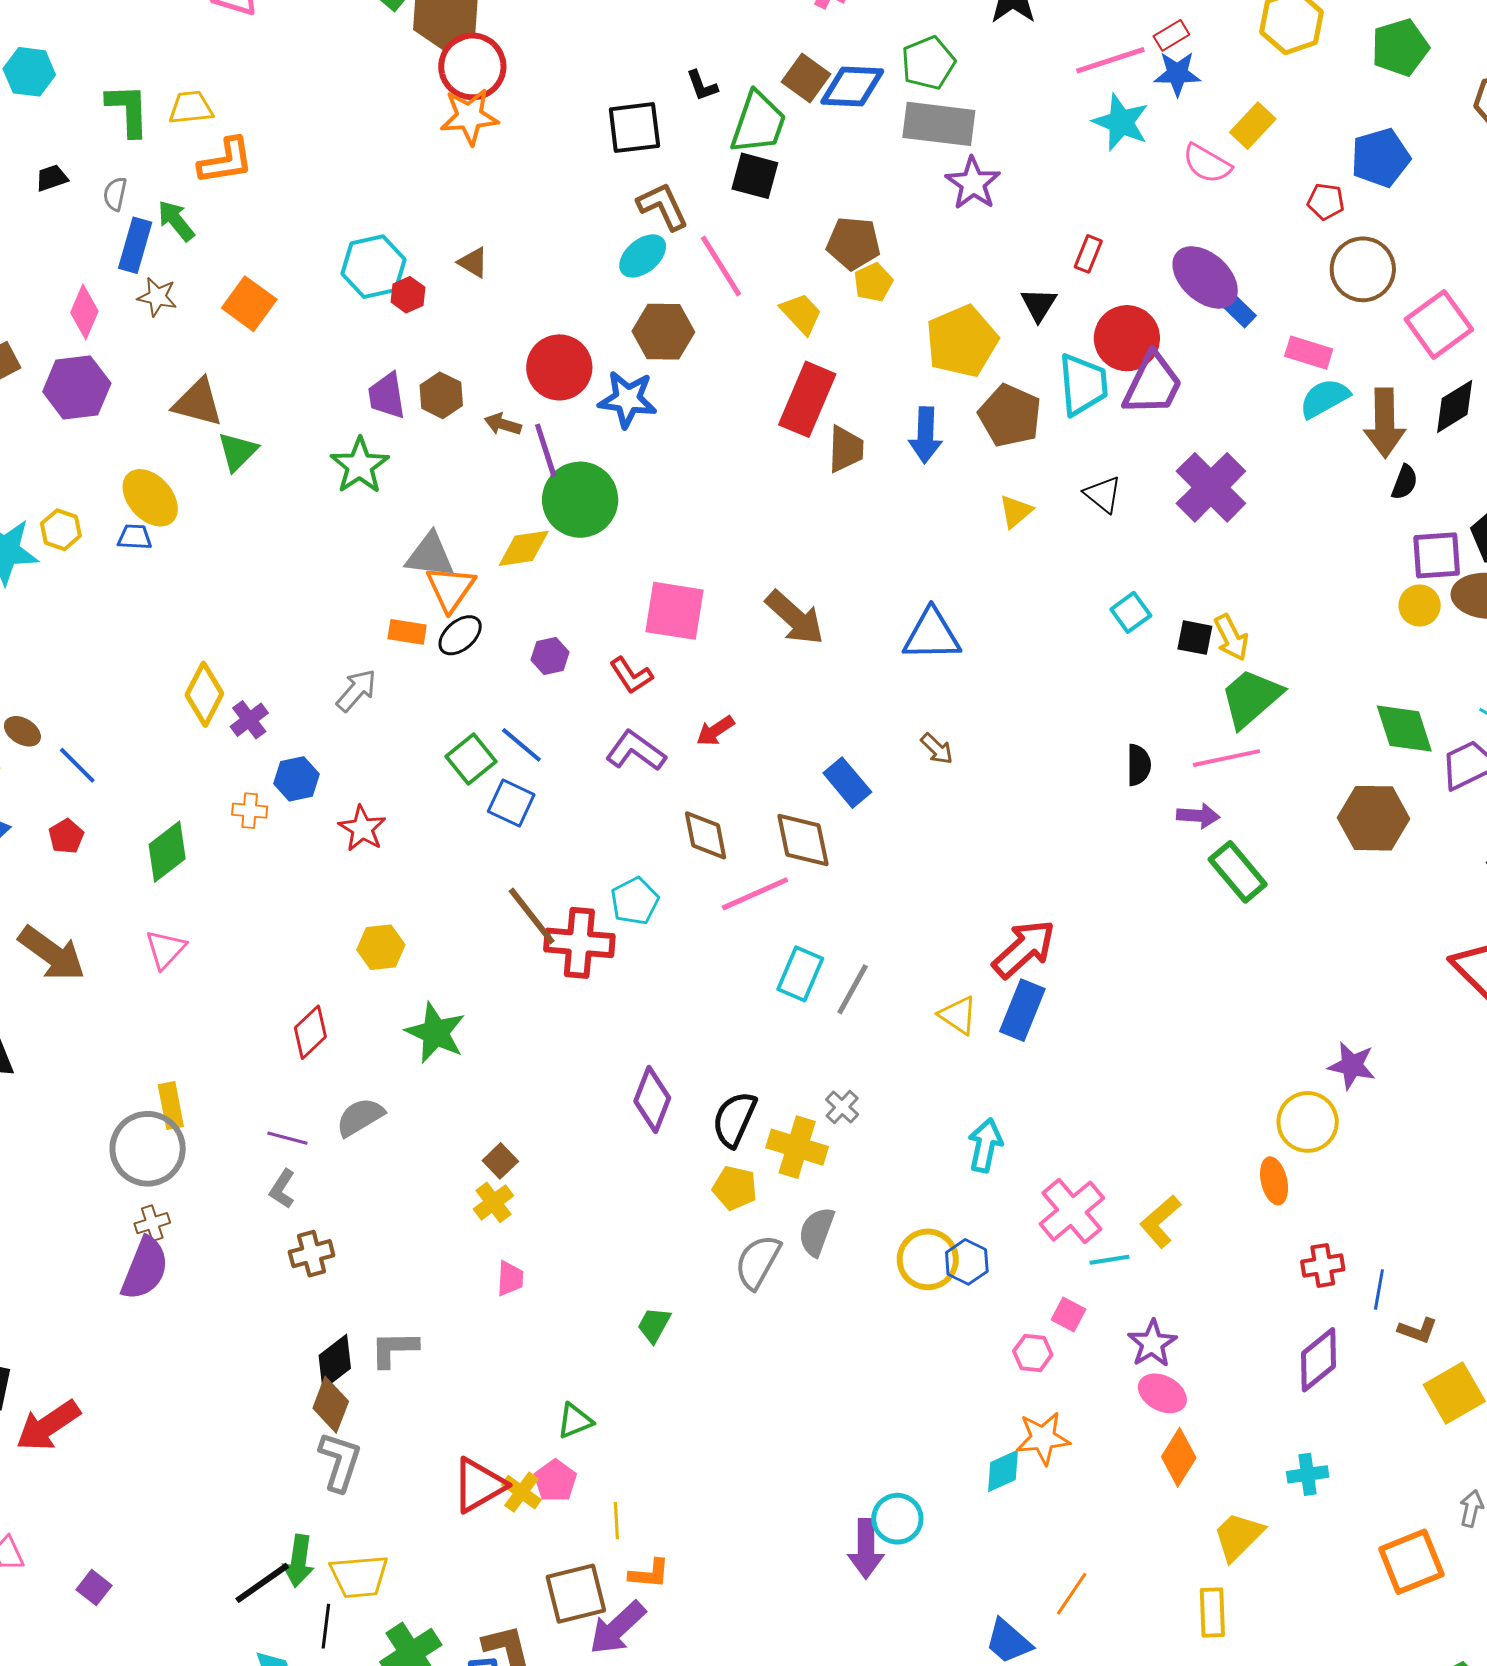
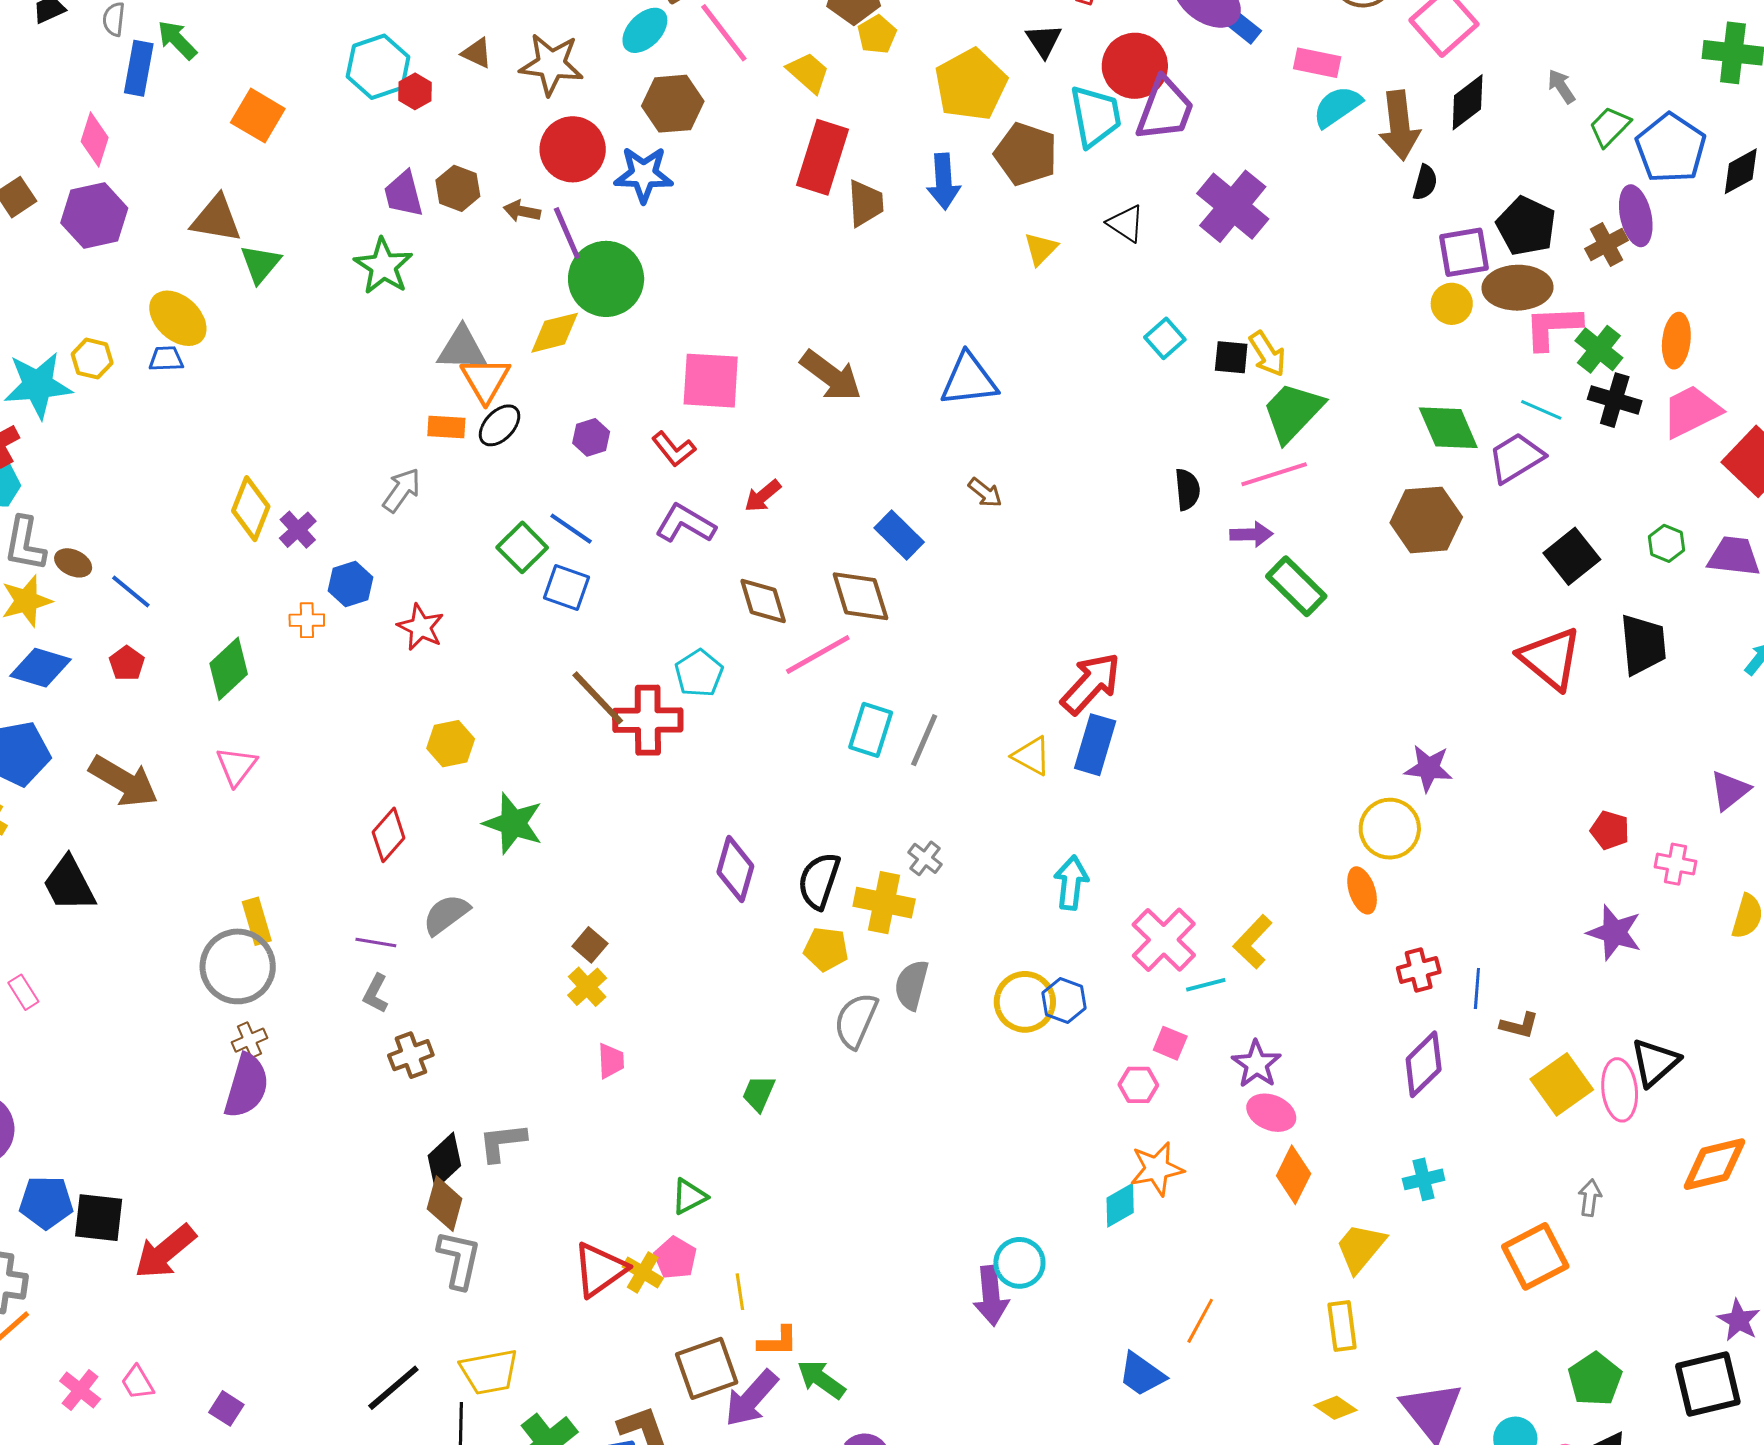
brown star: (157, 297) -> (551, 64), moved, size x1.6
green arrow: (299, 1561) -> (821, 1379), moved, turned 123

